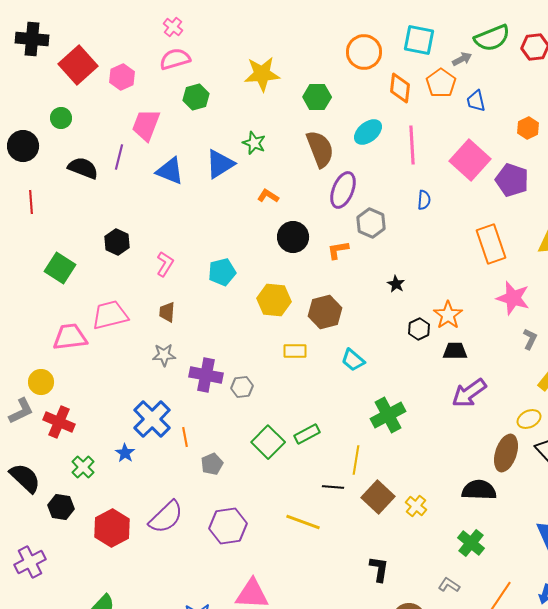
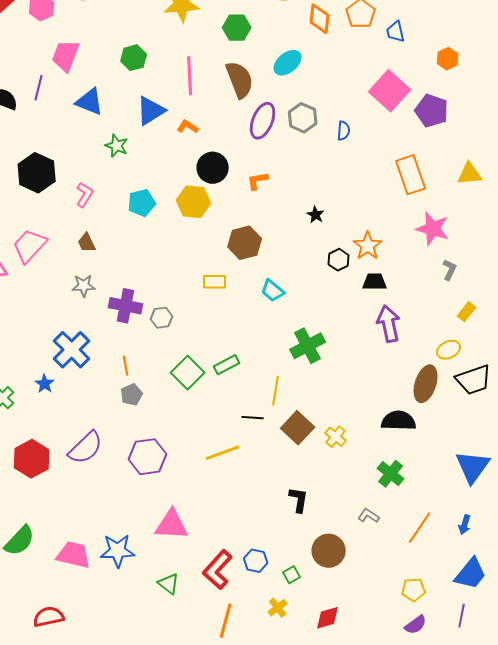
green hexagon: (196, 97) -> (134, 58), moved
green star: (254, 143) -> (117, 146), moved
pink line: (412, 145) -> (190, 76), moved
blue triangle: (220, 164) -> (151, 111), moved
gray hexagon: (371, 223) -> (303, 118), moved
black hexagon: (117, 242) -> (37, 173), size x1.5
yellow hexagon: (274, 300) -> (194, 202), moved
brown trapezoid: (167, 312) -> (87, 243), turned -30
pink trapezoid: (110, 315) -> (30, 246), turned -33
purple arrow: (469, 393) -> (389, 324), turned 114
orange line: (185, 437) -> (126, 366), moved
yellow line: (303, 522) -> (223, 453), turned -40

